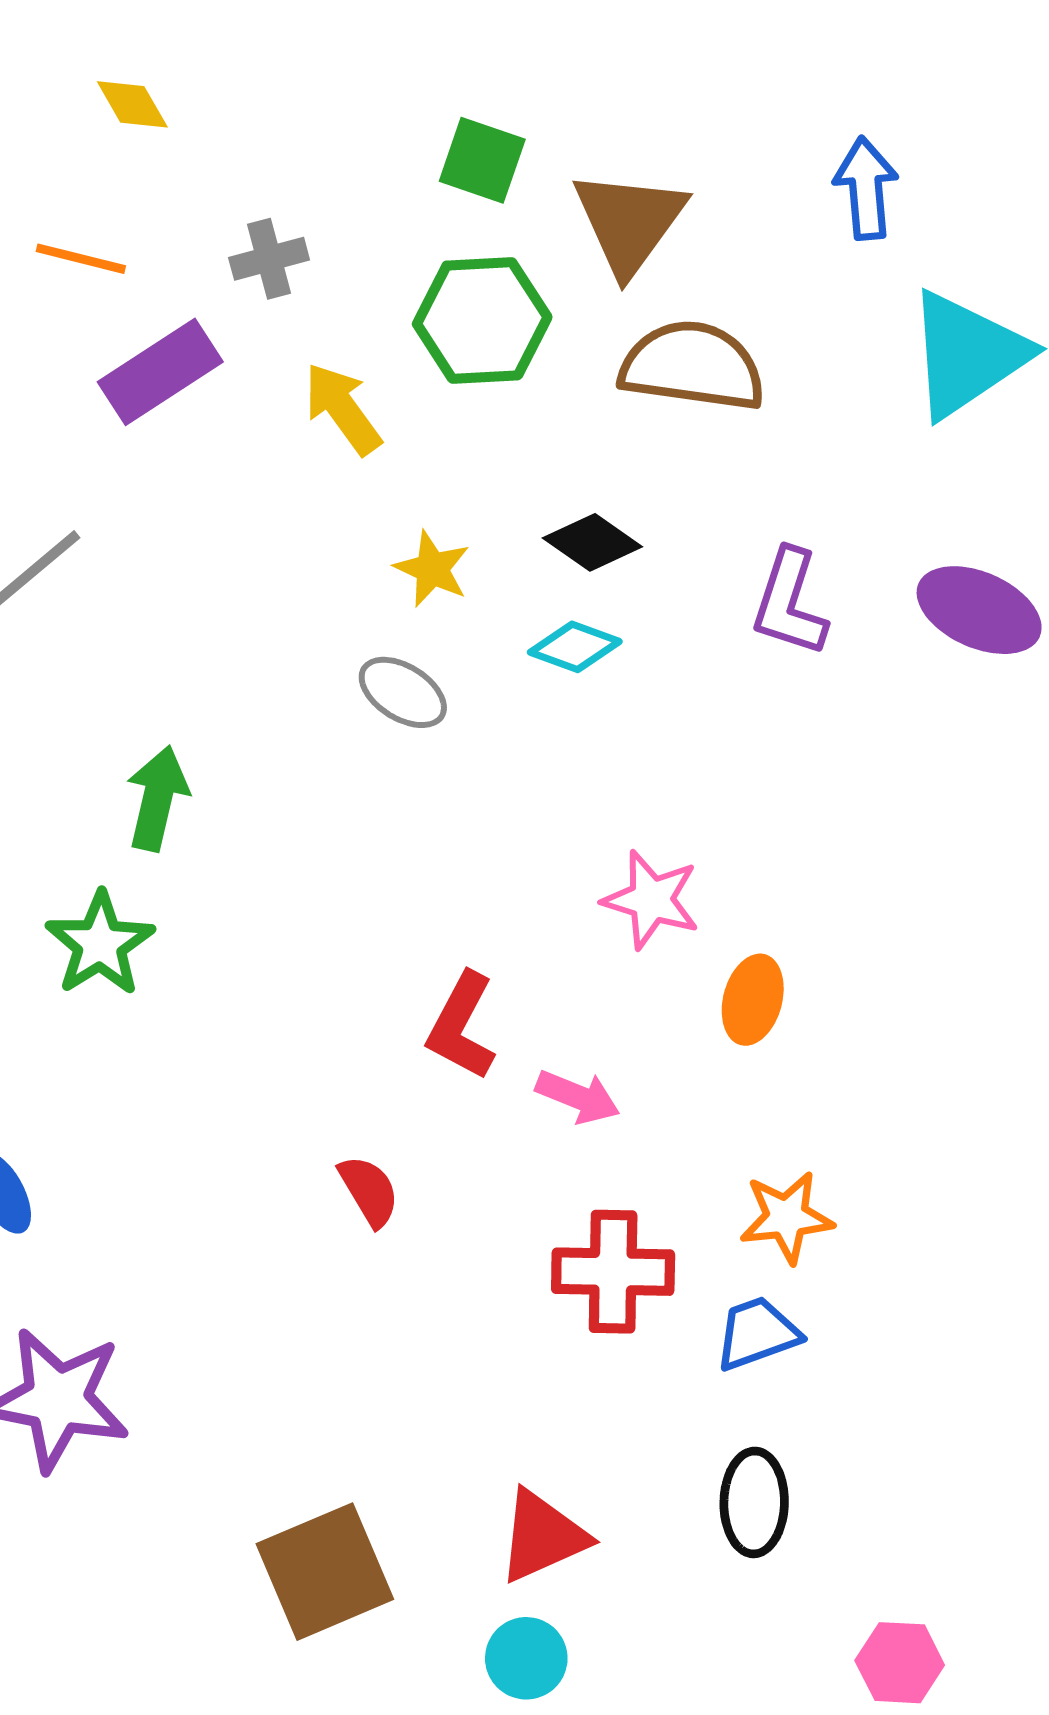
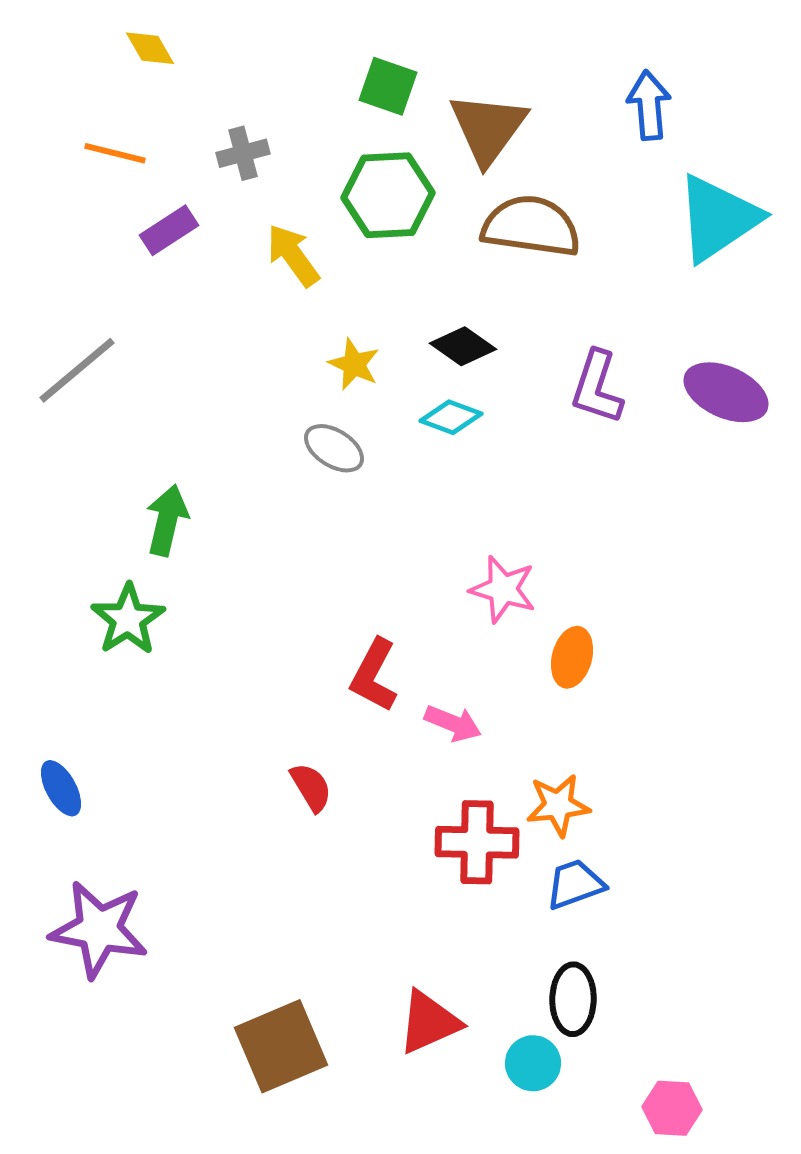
purple rectangle: (160, 372) -> (169, 230), size x0.7
orange star: (787, 1217) -> (558, 805), moved
cyan circle: (526, 1658) -> (533, 1063), moved

